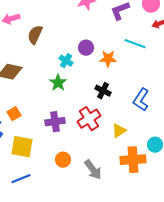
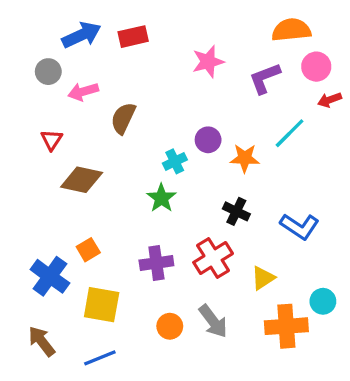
cyan line: (135, 44) -> (290, 133), turned -65
cyan cross: (66, 61) -> (175, 161), turned 32
blue L-shape: (141, 100) -> (300, 226), turned -90
gray arrow: (93, 170) -> (213, 321), moved

